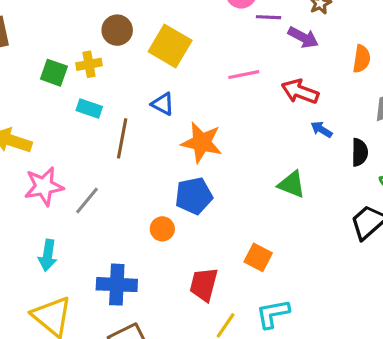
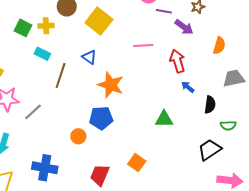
red arrow: (300, 92) -> (177, 61), turned 45
green triangle: (292, 184) -> (164, 119), turned -30

